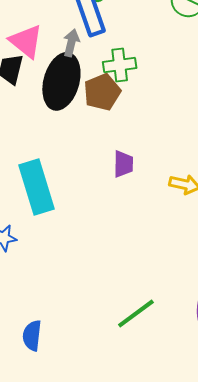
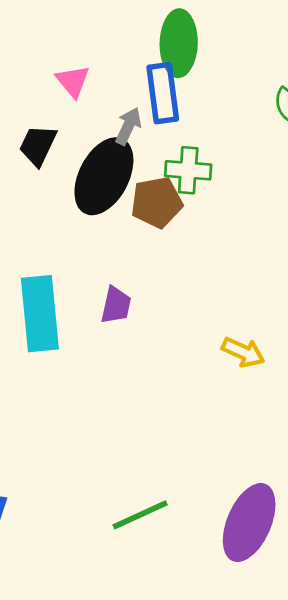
pink triangle: (26, 41) -> (73, 81), moved, size x0.7
purple trapezoid: (123, 164) -> (116, 305), moved

